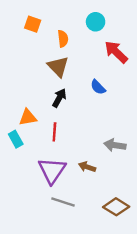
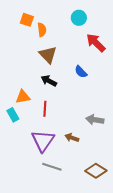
orange semicircle: (63, 39) -> (42, 30), moved
black arrow: (59, 98) -> (49, 81), turned -91

